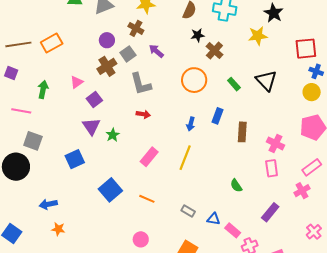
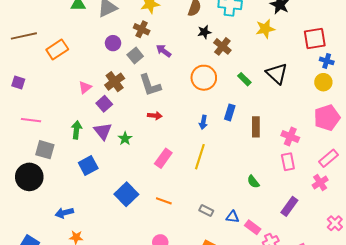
brown line: (18, 44) -> (24, 36), moved
brown cross: (107, 66) -> (115, 82), moved
green arrow: (43, 89) -> (76, 130), moved

